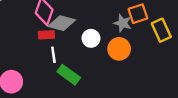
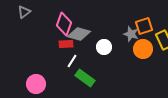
orange circle: (119, 49) -> (143, 49), moved
white line: (53, 55) -> (72, 61), turned 40

